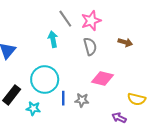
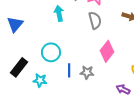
pink diamond: (102, 78) -> (107, 51), turned -65
cyan circle: (45, 80) -> (51, 52), size x0.7

